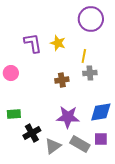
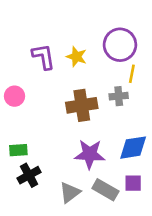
purple circle: (91, 19) -> (120, 45), moved
yellow line: (84, 56) -> (132, 74), moved
brown cross: (62, 80) -> (82, 105), size x1.6
black cross: (32, 133) -> (29, 175), moved

